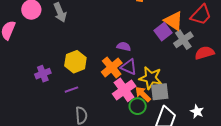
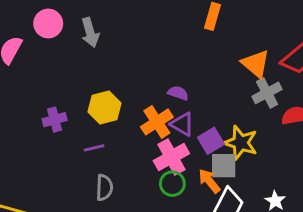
purple square: (163, 32) -> (211, 141), moved
yellow star: (151, 78) -> (241, 143), moved
orange arrow: (143, 94) -> (209, 181), moved
green circle: (138, 106) -> (172, 184), moved

